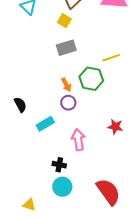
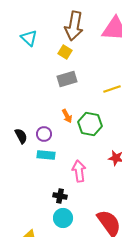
green hexagon: (91, 79) -> (90, 124), moved
purple circle: (68, 103) -> (44, 134), moved
cyan rectangle: (45, 124) -> (46, 155), turned 36

